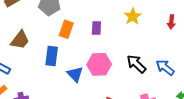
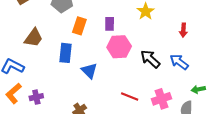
red arrow: (171, 22) -> (183, 30), moved
pink hexagon: (99, 64) -> (119, 47), moved

